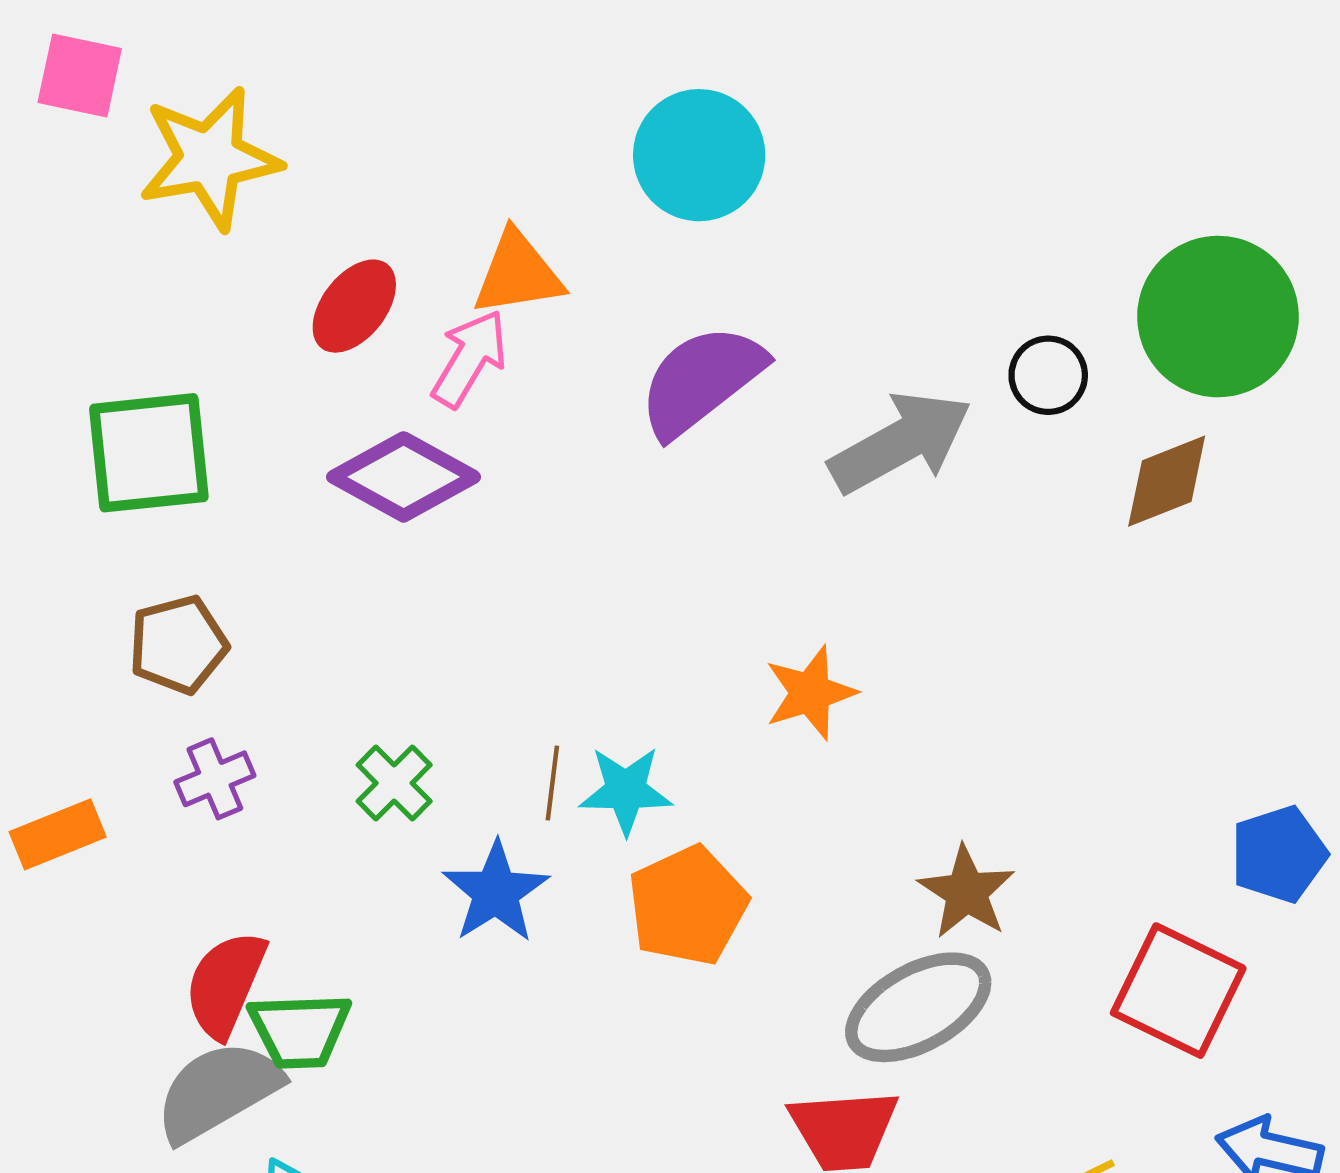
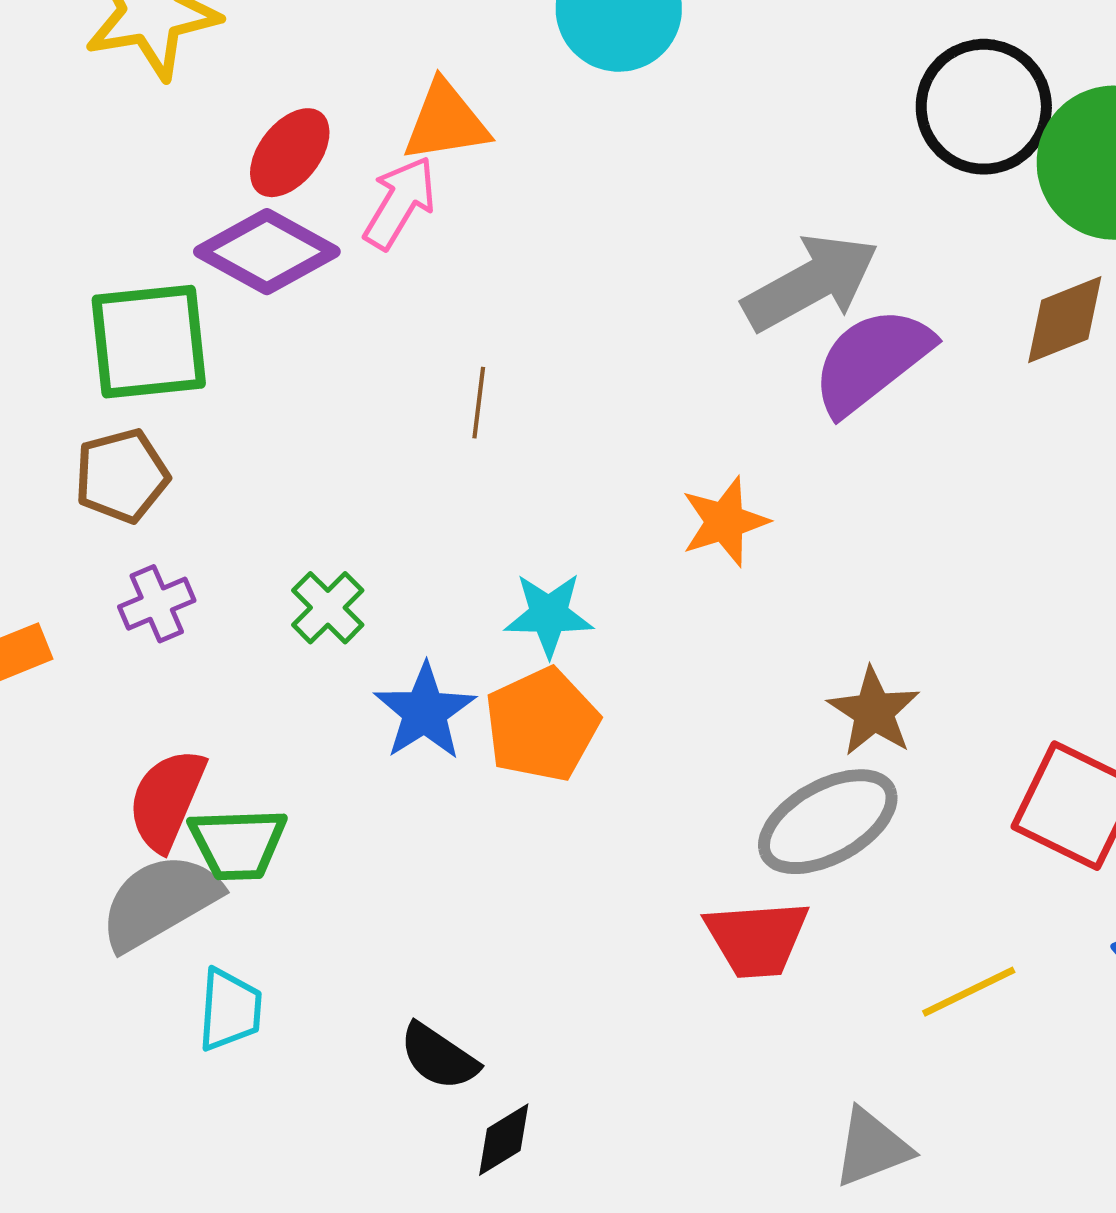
black circle: (1048, 375) -> (984, 107), moved, size x1.8
purple semicircle: (701, 380) -> (872, 361), moved
green square: (149, 453) -> (149, 342), moved
purple diamond: (404, 477) -> (267, 252), moved
brown line: (552, 783) -> (479, 403), moved
orange pentagon: (688, 906) -> (542, 725), moved

